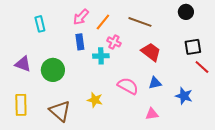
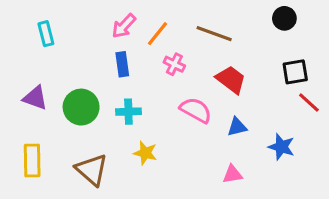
cyan rectangle: (40, 24) -> (46, 34), moved
cyan cross: (101, 56) -> (128, 112), moved
pink semicircle: (128, 86) -> (196, 110), moved

